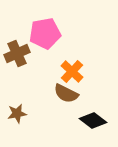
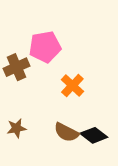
brown semicircle: (66, 93) -> (66, 132), moved

